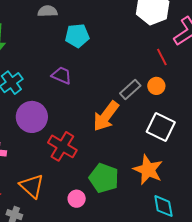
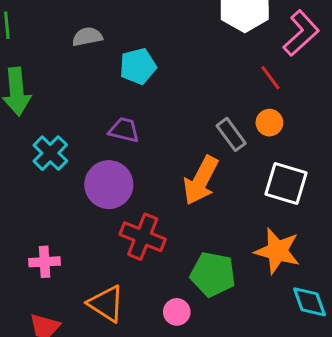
gray rectangle: (130, 89) -> (231, 134), turned -75
purple circle: (32, 117) -> (109, 185), moved

